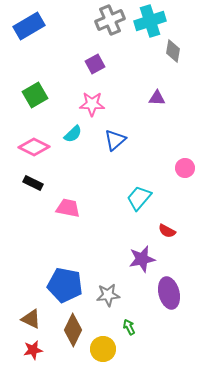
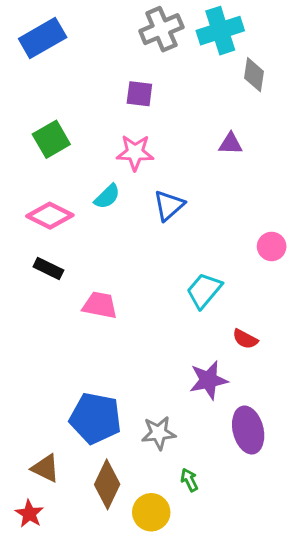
purple square: (95, 64) -> (139, 94), turned 36
red star: (33, 350) -> (29, 514), moved, turned -30

